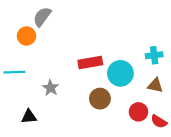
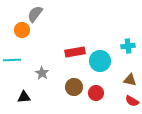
brown triangle: (155, 85) -> (130, 80), moved
brown circle: (100, 99) -> (74, 87), moved
red circle: (138, 112) -> (96, 93), moved

